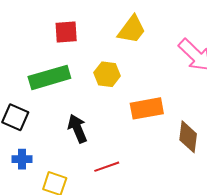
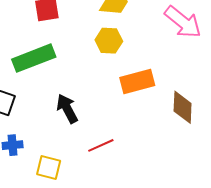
yellow hexagon: (107, 74) -> (109, 41), moved

